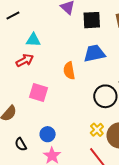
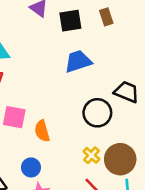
orange semicircle: (69, 71) -> (42, 131), moved

